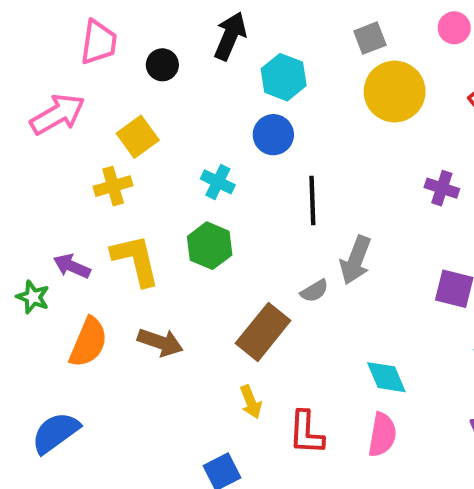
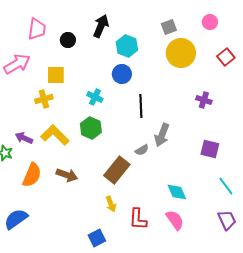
yellow square: (138, 137) -> (56, 75), turned 36
yellow L-shape: (136, 260) -> (55, 135), turned -32
pink semicircle: (382, 435) -> (175, 220), turned -45

